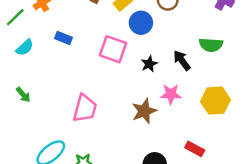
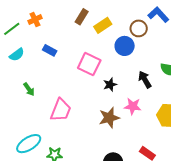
blue circle: (141, 23) -> (125, 46), moved
black star: (149, 64) -> (110, 85), moved
green arrow: (23, 95) -> (29, 89), moved

